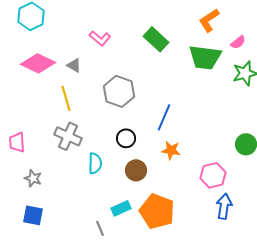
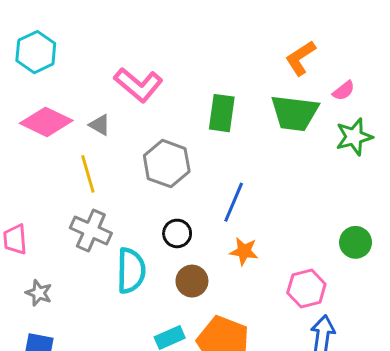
pink L-shape: (100, 38) -> (138, 85), size x1.5
green rectangle: (156, 39) -> (222, 113), moved, turned 55
cyan semicircle: (95, 163) -> (131, 271), size x1.4

